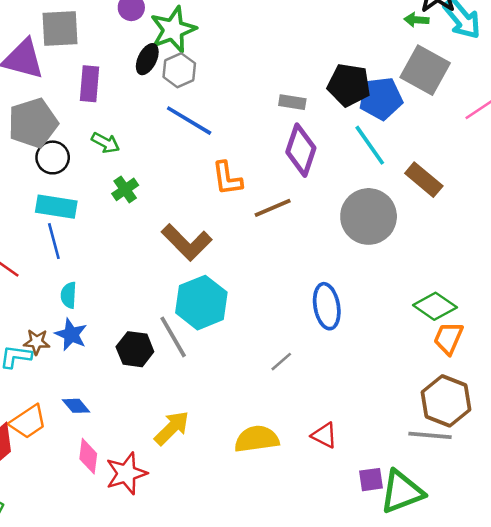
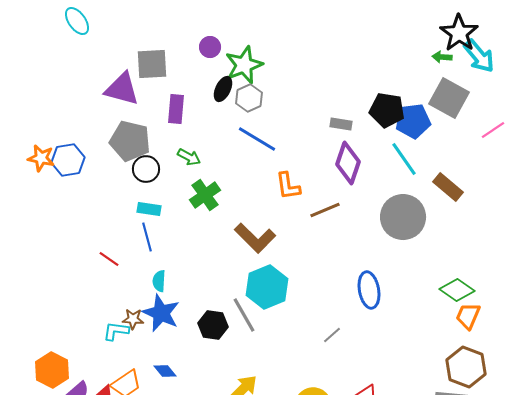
gray pentagon: (33, 123) -> (130, 141), turned 30
green cross: (125, 189) -> (205, 195), size x1.4
cyan rectangle: (56, 207) -> (149, 209), size x0.7
blue star: (71, 334) -> (161, 313), size x1.4

